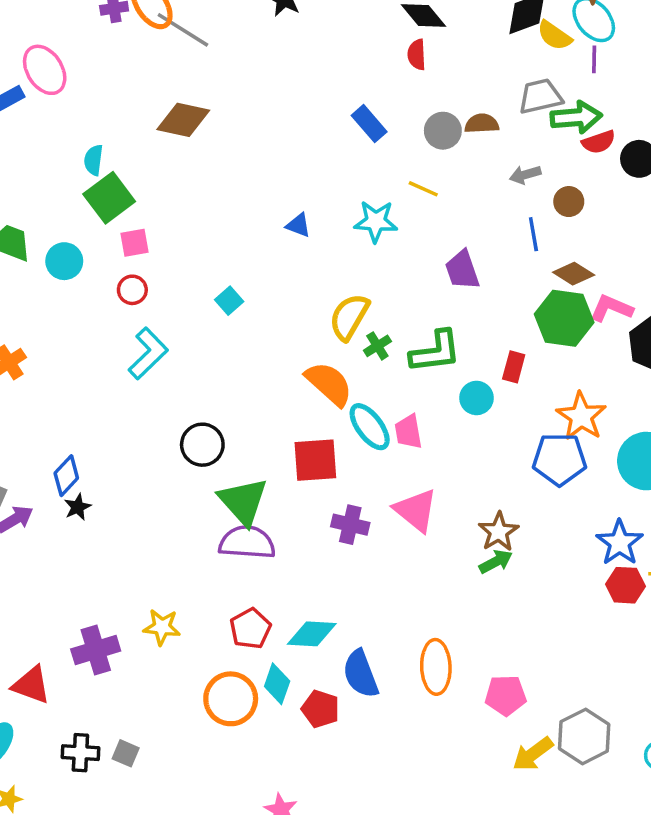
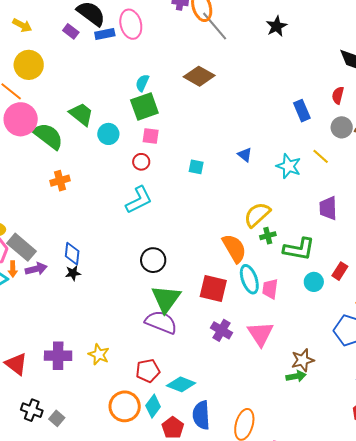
red semicircle: (417, 55) -> (338, 95), moved
cyan square: (229, 301) -> (196, 167), moved, turned 35
blue diamond: (66, 476) -> (72, 254), turned -55

